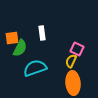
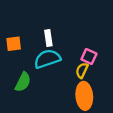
green semicircle: (20, 48) -> (23, 82), moved
cyan semicircle: (35, 68) -> (47, 59), moved

